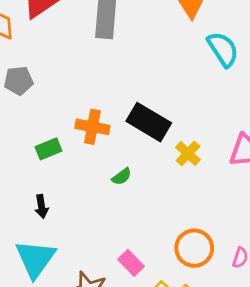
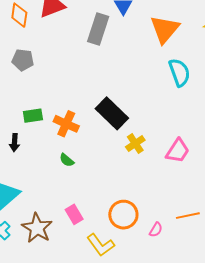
orange cross: (92, 127) -> (66, 124), moved
green semicircle: (122, 177) -> (67, 160), moved, turned 63
black arrow: (42, 206) -> (15, 143), moved

